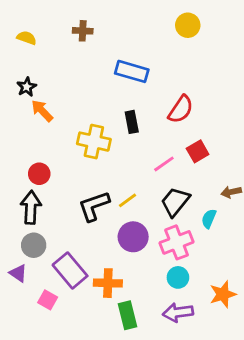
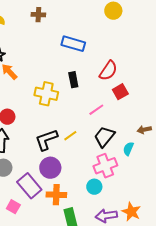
red square: (198, 151) -> (120, 92), moved
purple circle: (133, 237) -> (50, 168), moved
cyan circle: (178, 277) -> (94, 187), moved
orange star: (223, 294) -> (131, 212), moved, turned -30

